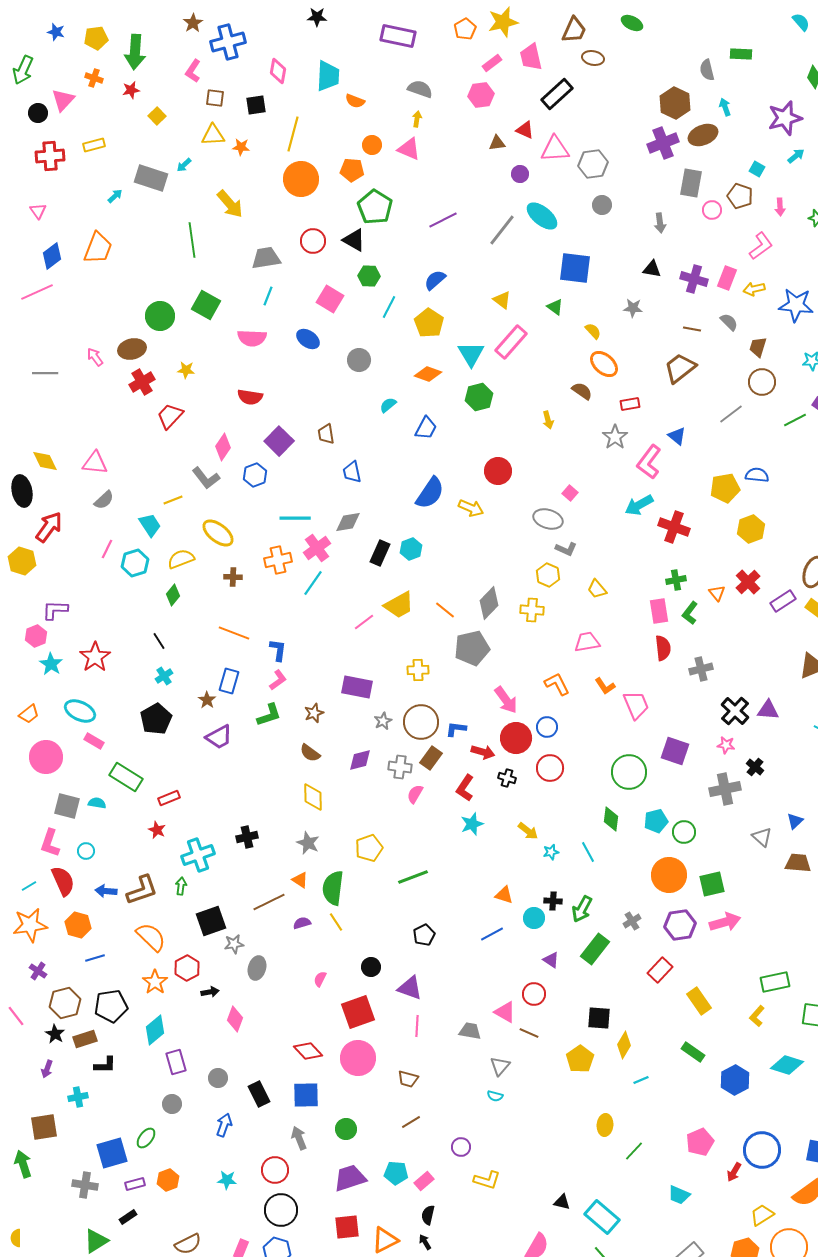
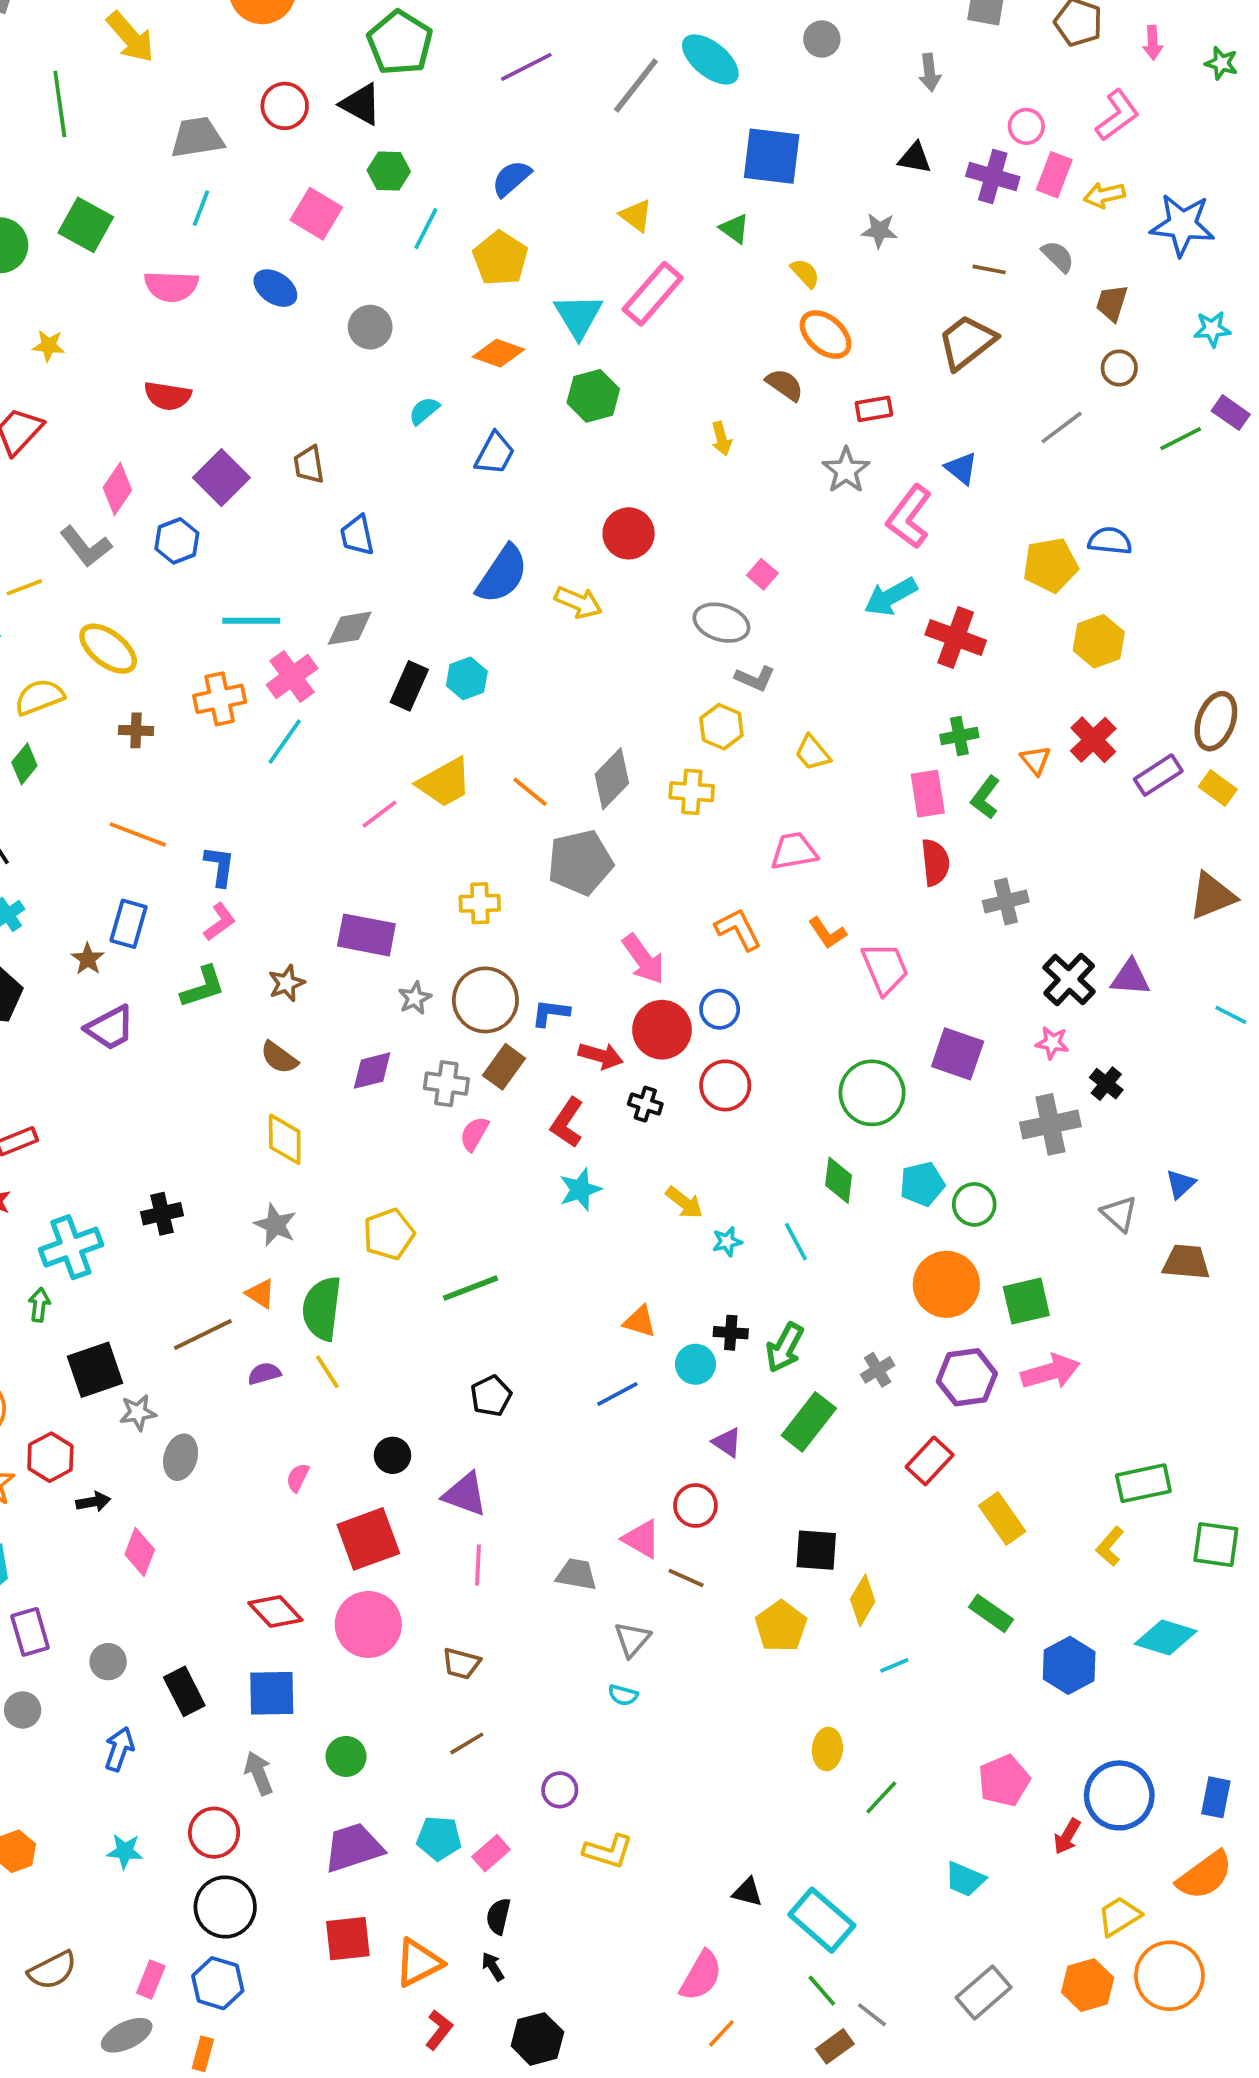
pink circle: (712, 210) -> (1026, 126), moved
brown circle: (762, 382) -> (1119, 368), size x0.7

